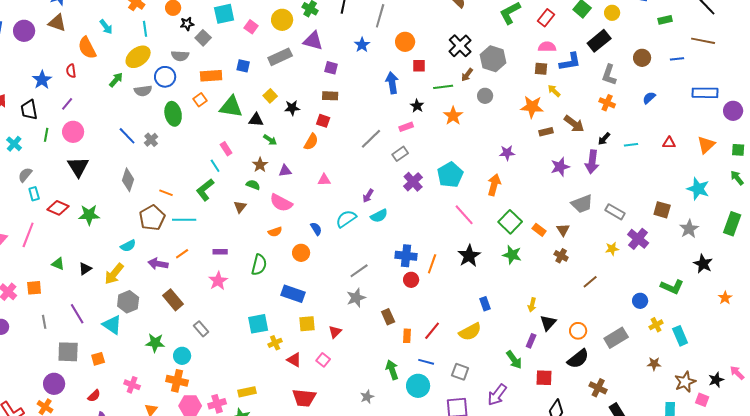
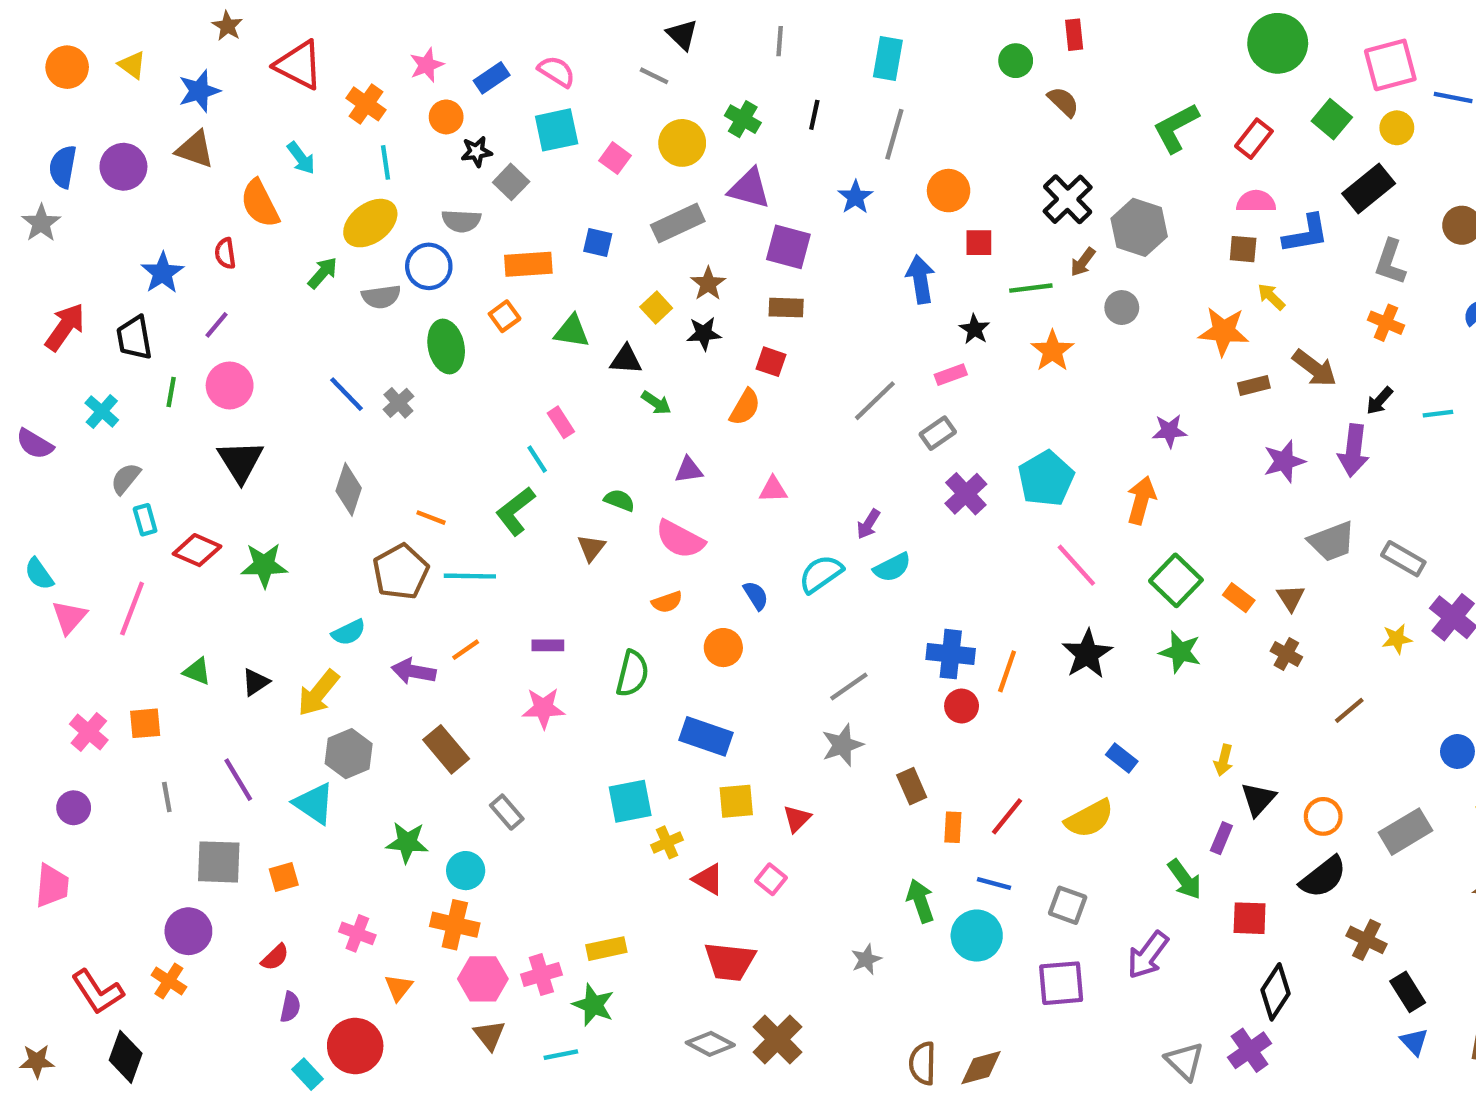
purple square: (331, 68) -> (788, 247), size x1.5
green triangle: (231, 107) -> (572, 331), size x0.7
brown star: (260, 165) -> (708, 284), moved
pink star: (218, 281) -> (544, 708), turned 30
blue rectangle: (485, 304) -> (1122, 758), turned -32

